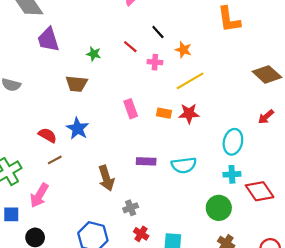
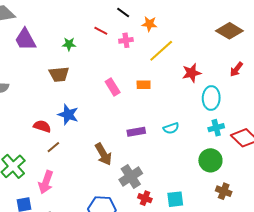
red star: (189, 113) -> (192, 73), moved
cyan semicircle: (184, 165) -> (171, 128), size x0.7
gray cross: (131, 208) -> (131, 177), size x1.6

